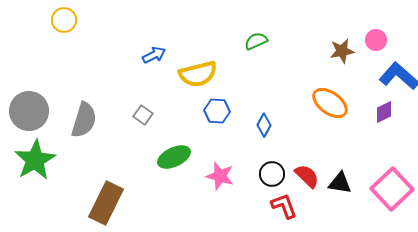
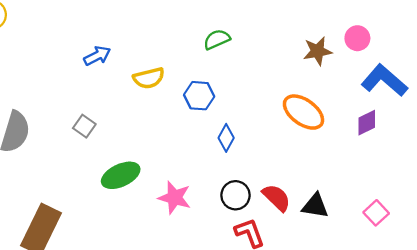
yellow semicircle: (198, 74) -> (149, 78), size x0.7
blue hexagon: (217, 111) -> (199, 96), moved
pink square: (392, 189) -> (376, 213), size x0.5

